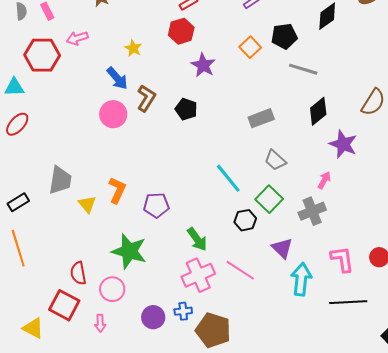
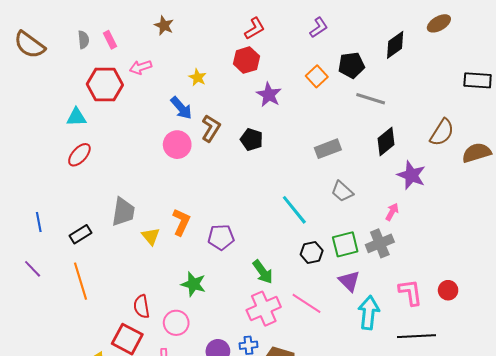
green square: (269, 199) -> (345, 244), moved, turned 32
green star: (129, 251) -> (193, 284), size x0.7

